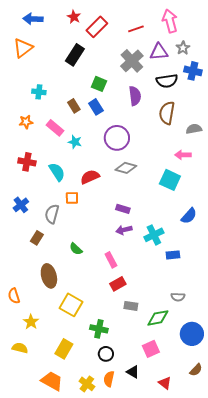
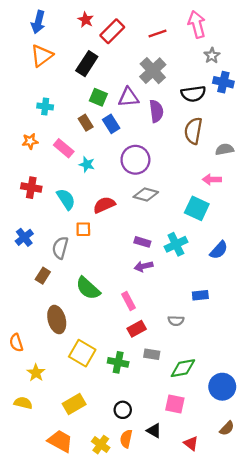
blue arrow: (33, 19) -> (38, 22), turned -78
orange triangle: (23, 48) -> (42, 56), moved
purple triangle: (159, 52) -> (128, 97), moved
green square: (99, 84) -> (98, 97), moved
cyan cross: (154, 235) -> (176, 244), moved
green semicircle: (76, 249) -> (88, 288), size x1.6
gray semicircle: (178, 297) -> (176, 321), moved
green cross: (99, 329) -> (118, 362), moved
yellow rectangle: (64, 349) -> (74, 404), turned 30
pink square: (151, 349) -> (175, 404), turned 36

